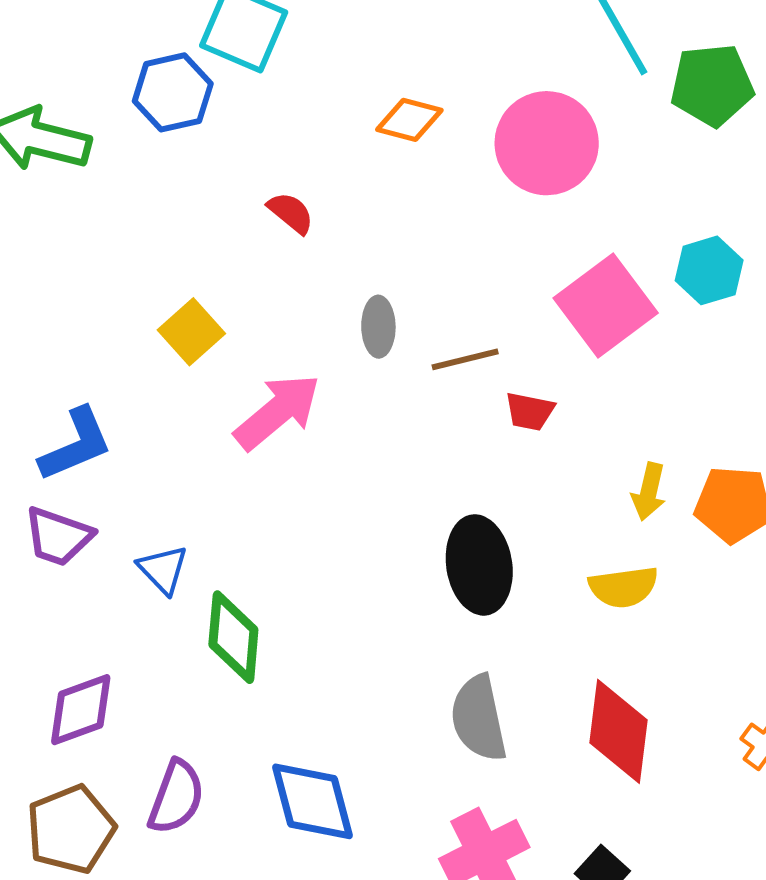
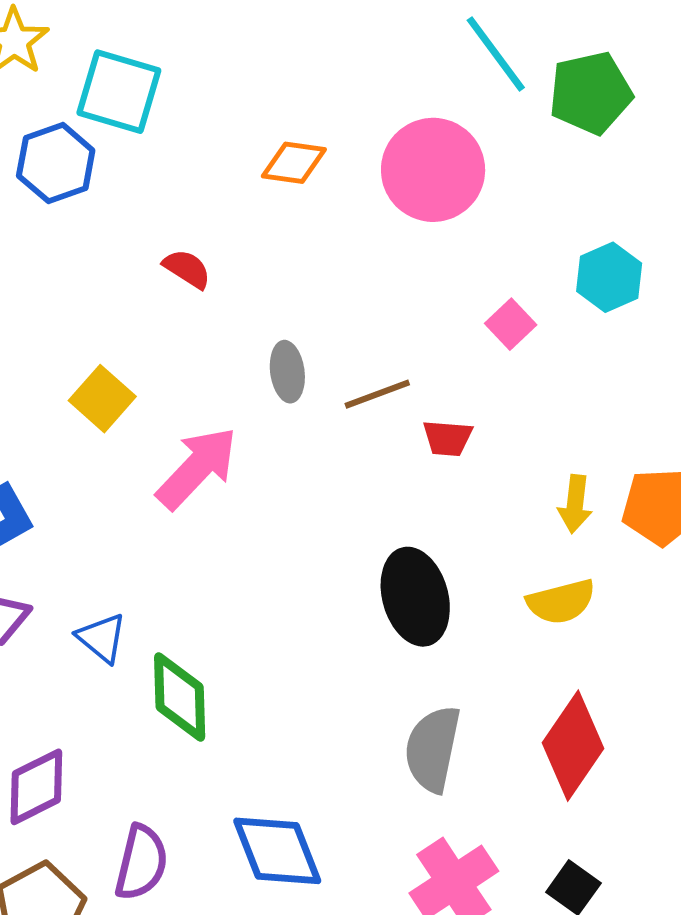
pink square: (606, 305) -> (511, 324), size x0.5
gray semicircle: (479, 718) -> (433, 749), turned 30
red diamond: (618, 731) -> (573, 746), turned 34

